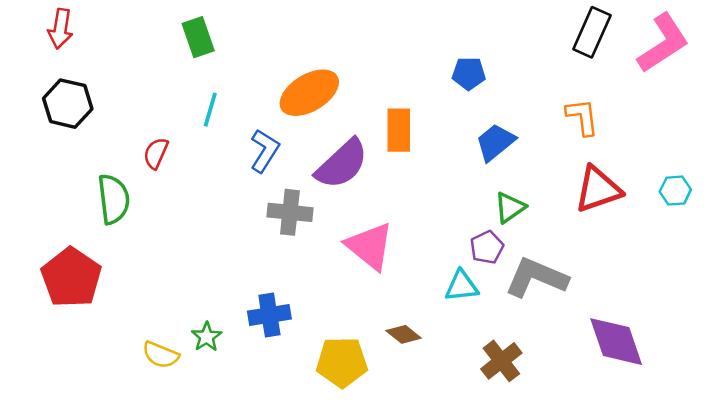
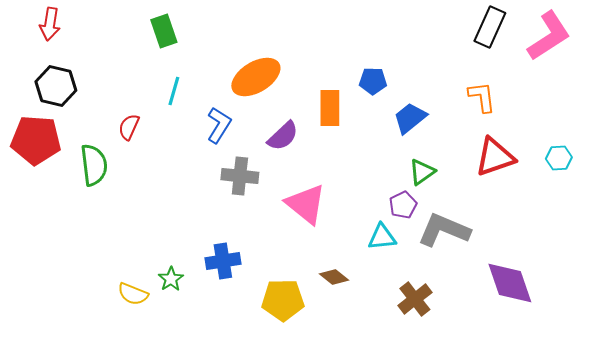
blue pentagon: (469, 73) -> (373, 81), moved
purple semicircle: (342, 164) -> (283, 136), size x0.7
red pentagon: (71, 278) -> (36, 140), moved, turned -30

